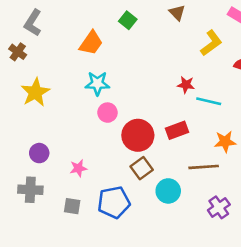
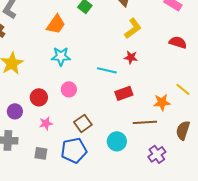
yellow L-shape: (211, 43) -> (133, 28), moved
cyan line: (209, 101) -> (107, 70), moved
pink circle: (107, 113) -> (69, 89), moved
red circle: (138, 135) -> (39, 97), moved, size x0.7
brown square: (142, 168) -> (83, 123), moved

